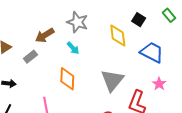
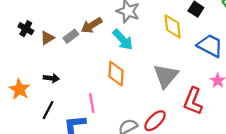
cyan arrow: (73, 48) -> (123, 40), size x1.5
gray rectangle: (30, 57) -> (71, 36), moved

